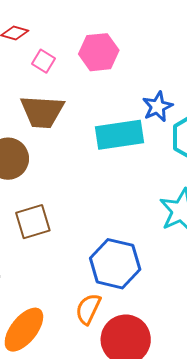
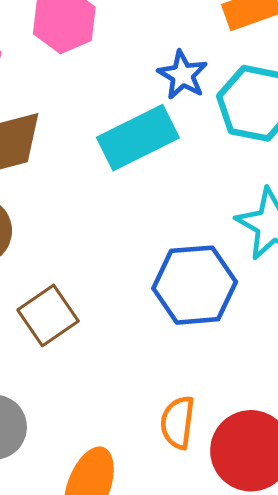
blue hexagon: (115, 264) -> (195, 285), moved

